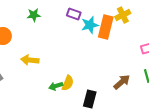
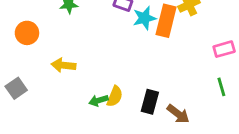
brown arrow: (122, 82) -> (178, 114), moved, turned 78
black rectangle: (90, 99) -> (150, 102), moved

